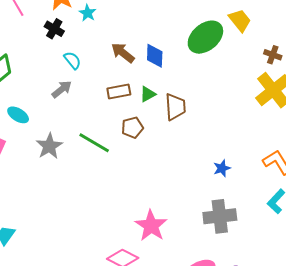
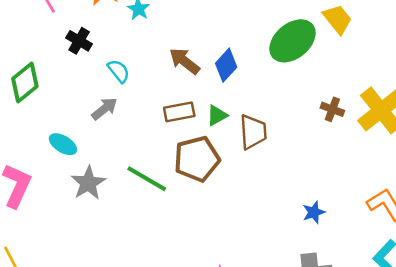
black cross: (54, 29) -> (79, 41), moved
brown cross: (273, 55) -> (332, 109), moved
blue diamond: (155, 56) -> (226, 65), turned 40
cyan ellipse: (18, 115) -> (63, 144), moved
brown pentagon: (132, 128) -> (197, 159), size x1.6

